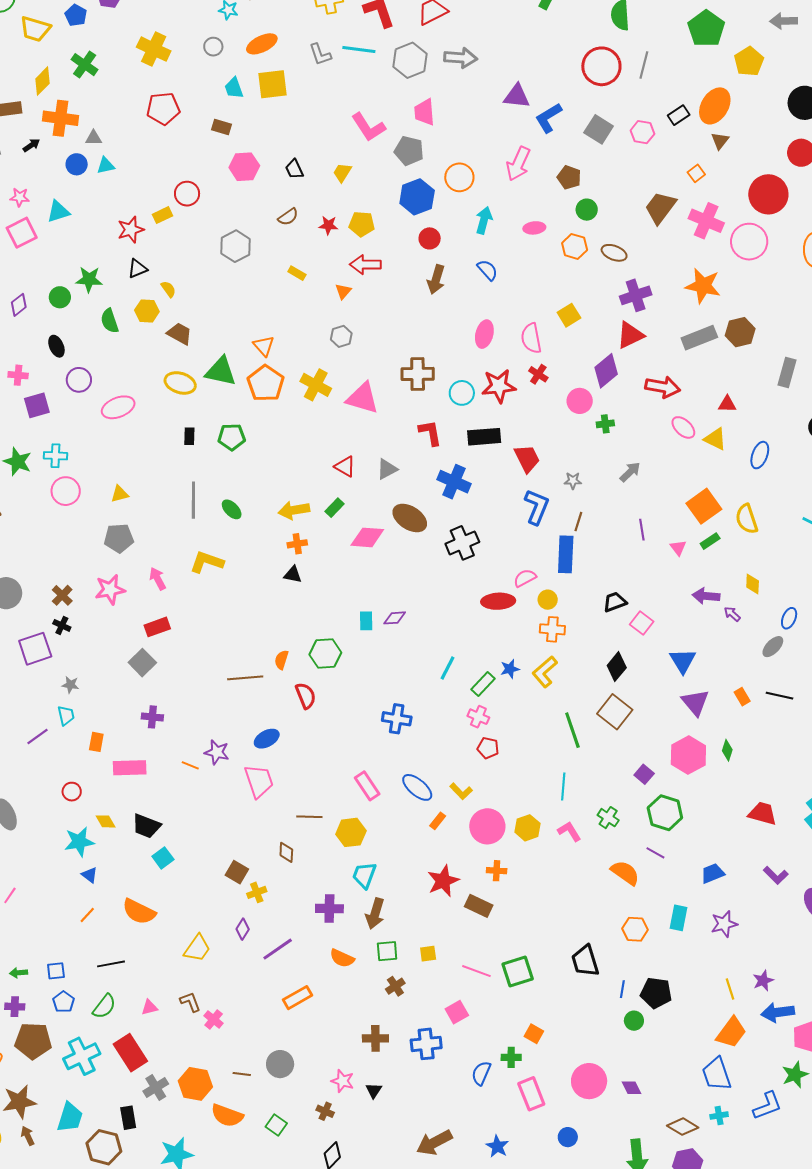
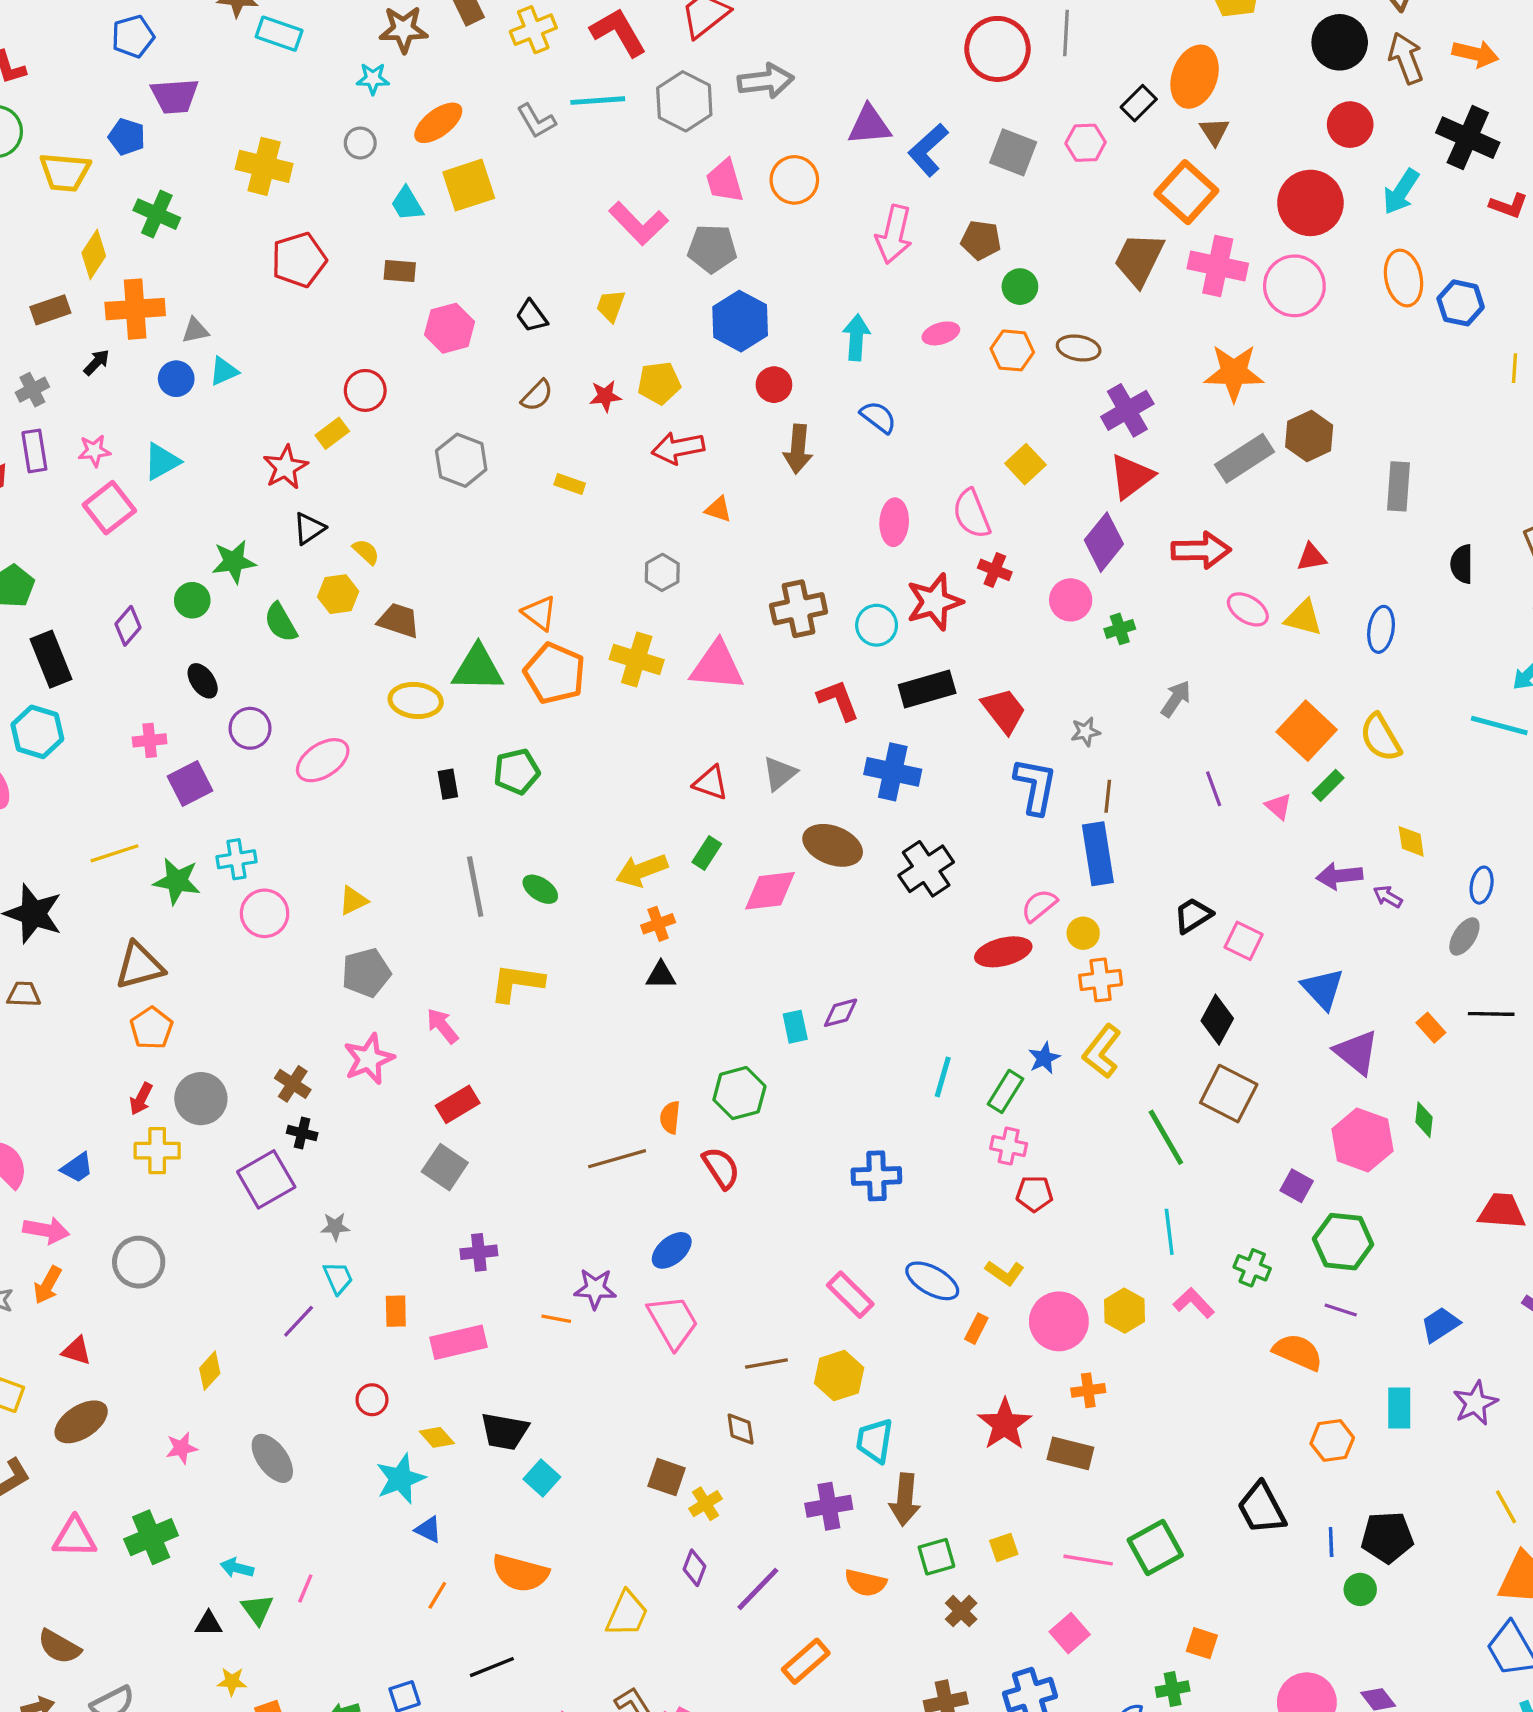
orange square: (696, 173) -> (1186, 192), size x2.0
orange circle: (459, 177) -> (794, 180), moved
orange triangle: (343, 291) -> (718, 509), moved, turned -42

